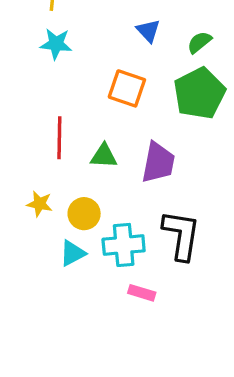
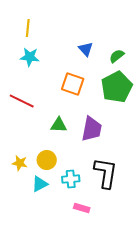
red line: (59, 138) -> (22, 101), moved, turned -65
yellow star: (40, 204) -> (20, 163), moved
cyan cross: (124, 245) -> (71, 179), size x0.7

